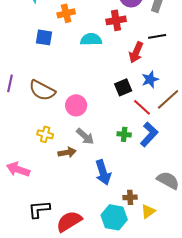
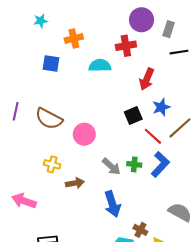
black line: (157, 36) -> (179, 52), moved
gray arrow: (85, 136) -> (111, 166), moved
brown cross: (130, 197) -> (140, 230), turned 32

